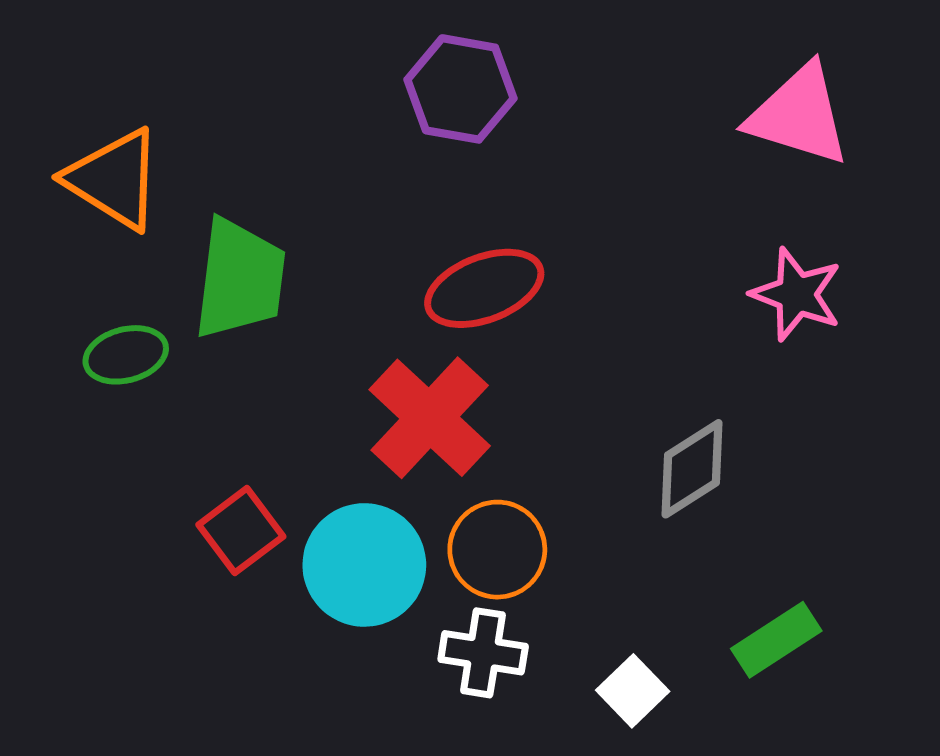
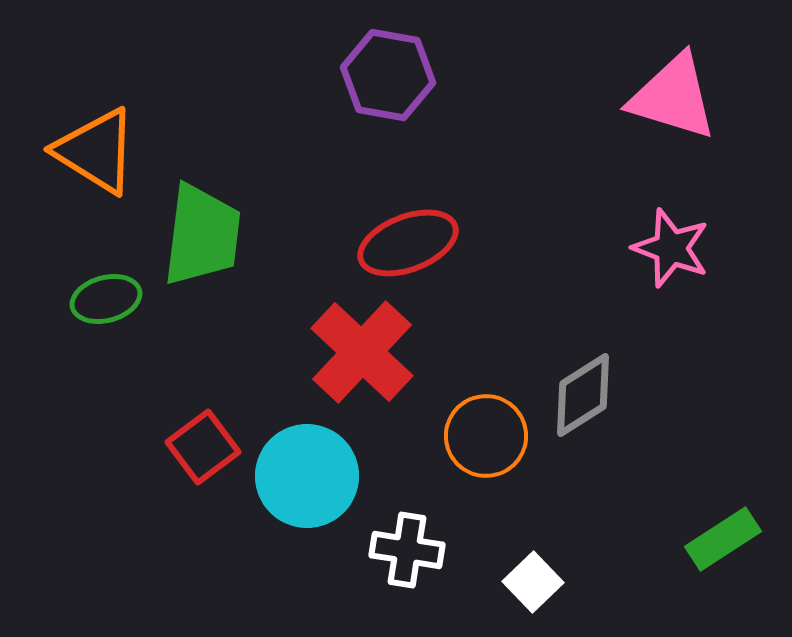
orange circle: (497, 550) -> (486, 436), moved
green rectangle: (776, 640) -> (723, 539), moved

